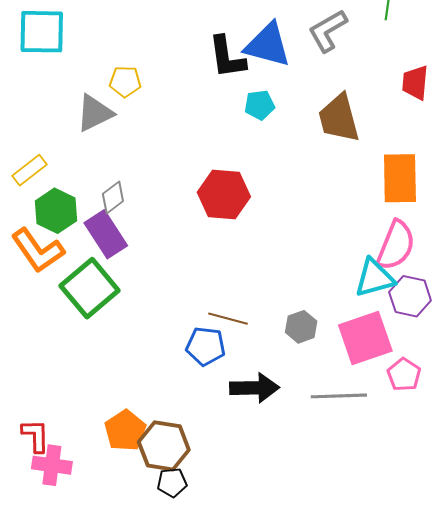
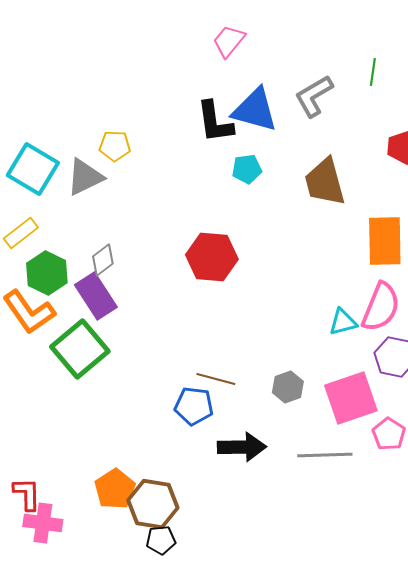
cyan square: (42, 32) -> (33, 169), moved, turned 30
cyan triangle: (374, 278) -> (343, 322), moved, size x0.7

